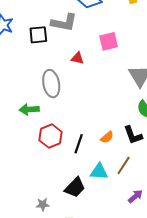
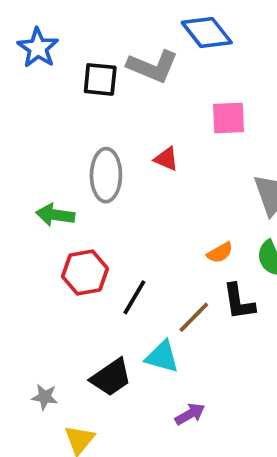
red triangle: (77, 58) -> (166, 159), moved
orange semicircle: (107, 137) -> (220, 253), moved
brown line: (124, 165) -> (194, 317), moved
purple arrow: (135, 196) -> (190, 414), moved

